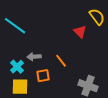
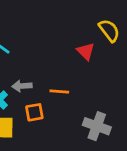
orange line: (61, 61) -> (59, 92), turned -48

